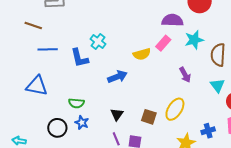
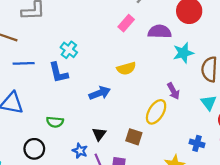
cyan cross: (98, 41) -> (69, 50), moved
pink rectangle: (163, 43) -> (126, 23), moved
yellow ellipse: (175, 109) -> (156, 112), moved
blue star: (82, 123) -> (80, 151), moved
blue cross: (208, 131) -> (197, 143), moved, turned 32

